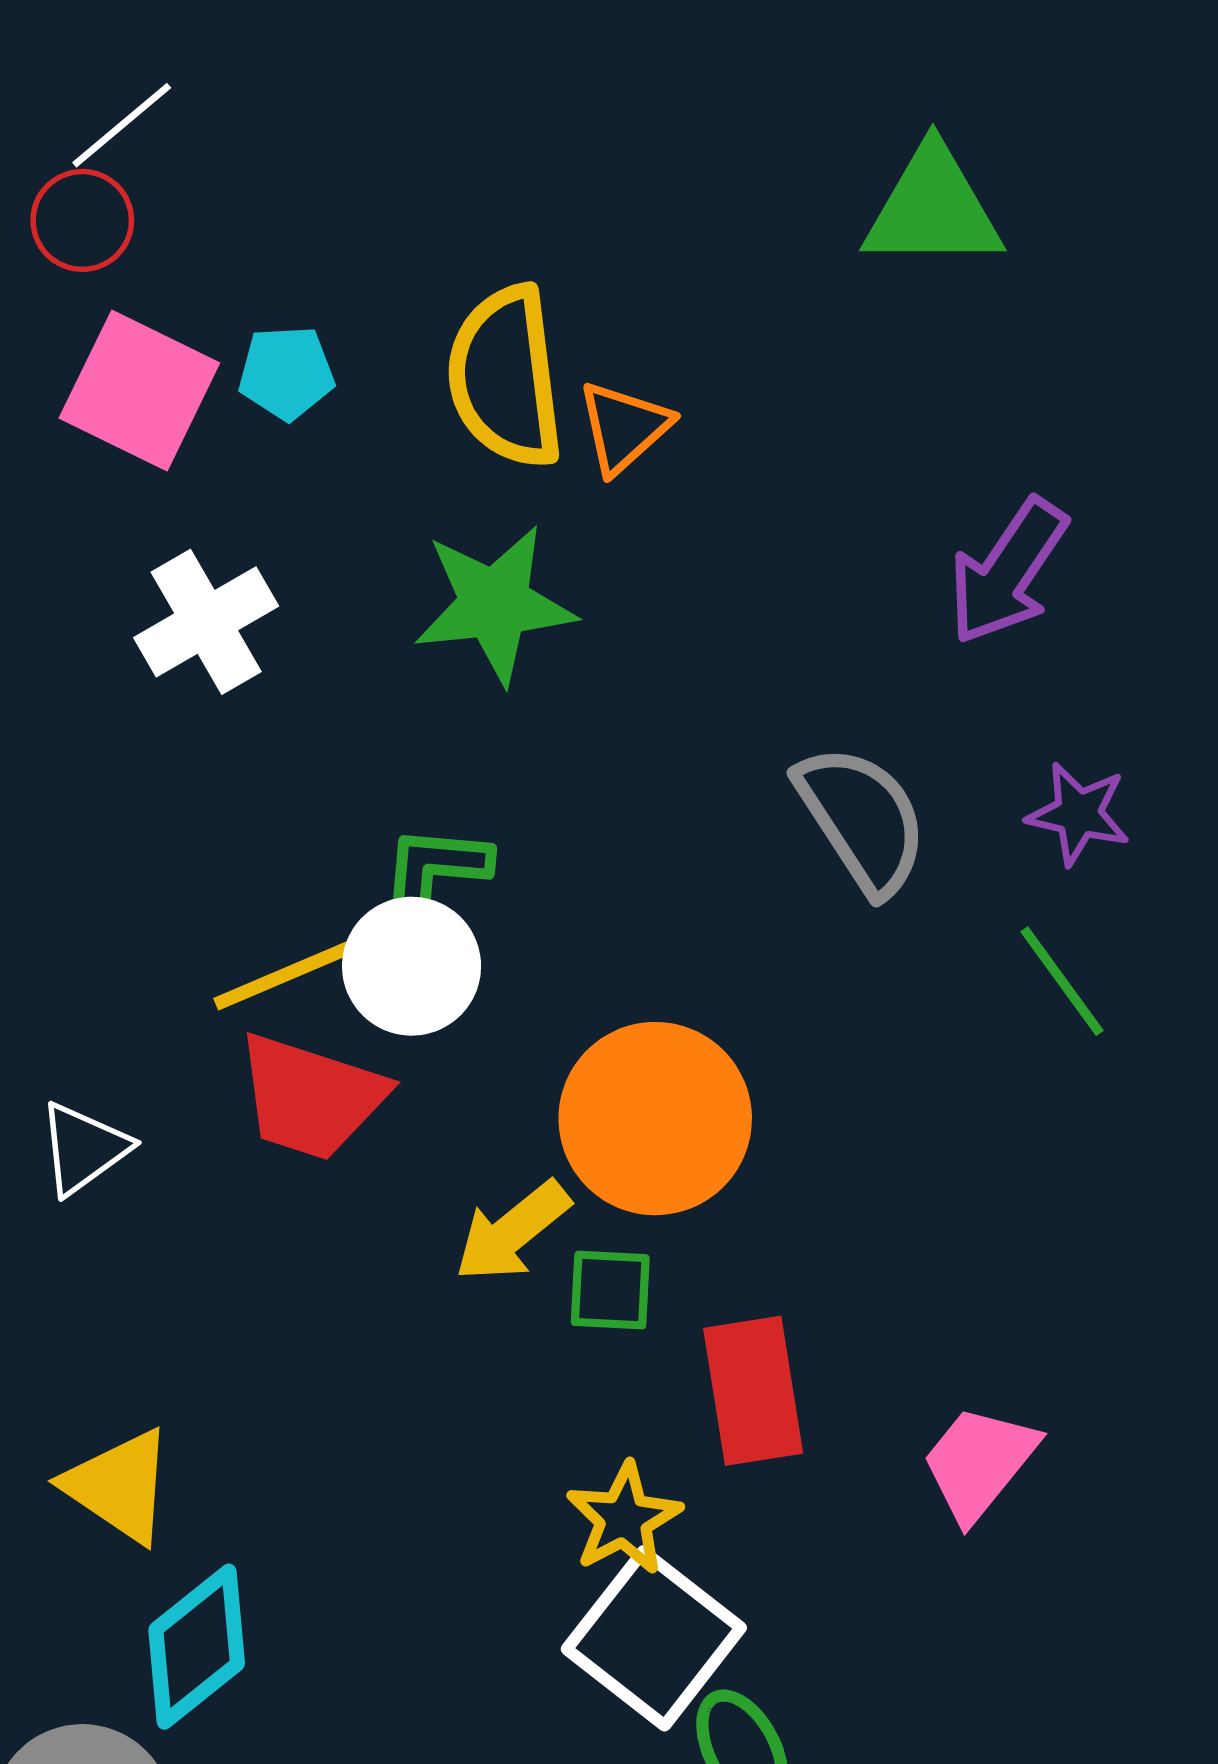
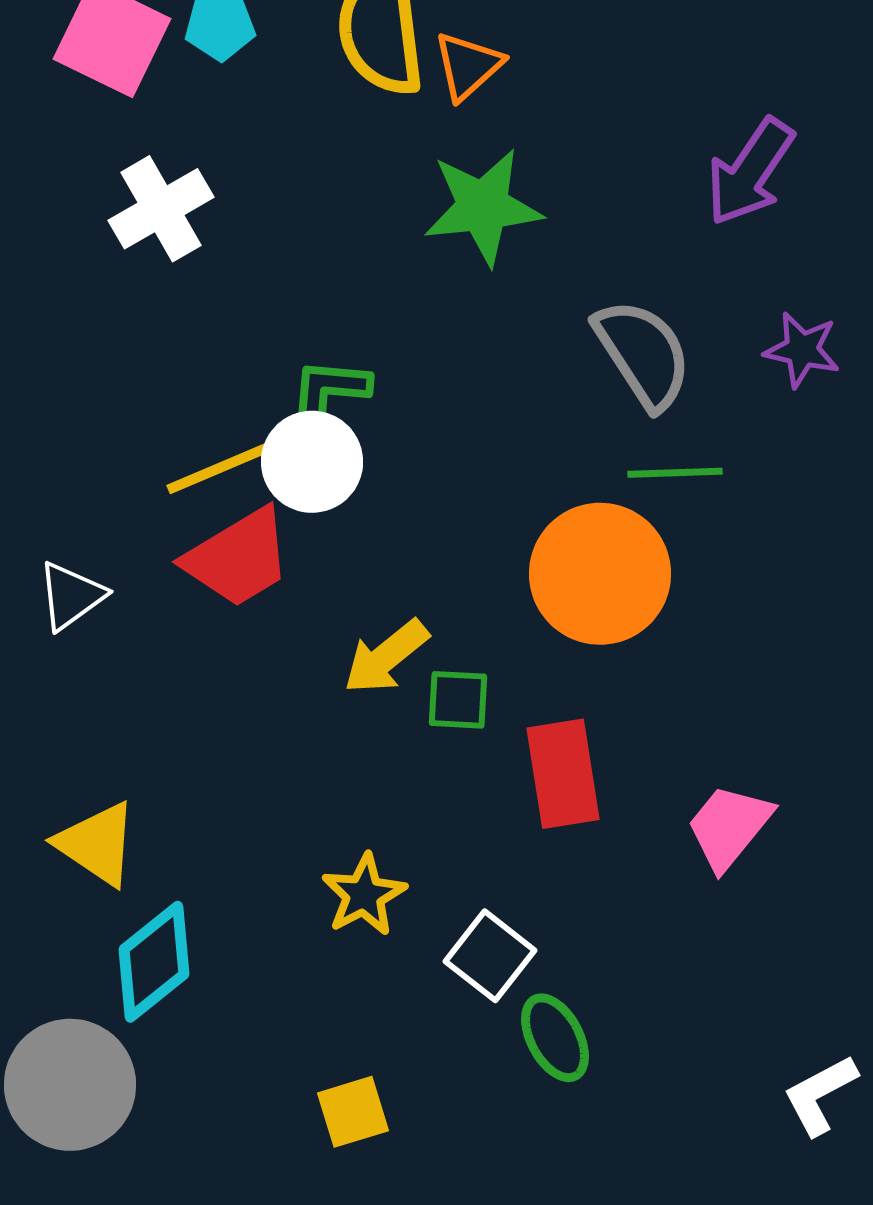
green star: (495, 604) -> (483, 207), moved
green line: (1062, 981) -> (675, 473), moved, turned -56
red trapezoid: (311, 1097) -> (238, 558), turned -49
orange circle: (655, 1119) -> (600, 574), moved
yellow star: (624, 1519) -> (364, 895), moved
white square: (654, 1638) -> (490, 956), size x0.7

